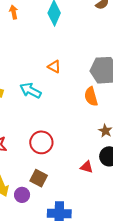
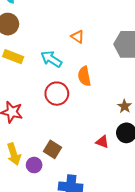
orange semicircle: (91, 96) -> (84, 76), moved
red circle: (41, 142) -> (57, 94), moved

